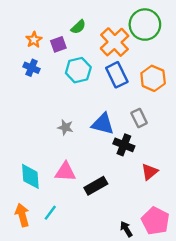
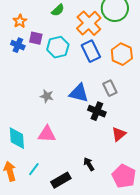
purple square: (58, 44) -> (36, 38), moved, turned 32
black rectangle: (96, 186) -> (61, 180), moved
black arrow: (126, 229) -> (89, 164), moved

